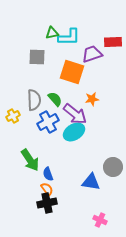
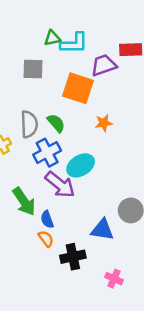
purple arrow: (75, 114) -> (60, 185), moved
black cross: (47, 203) -> (73, 257), moved

